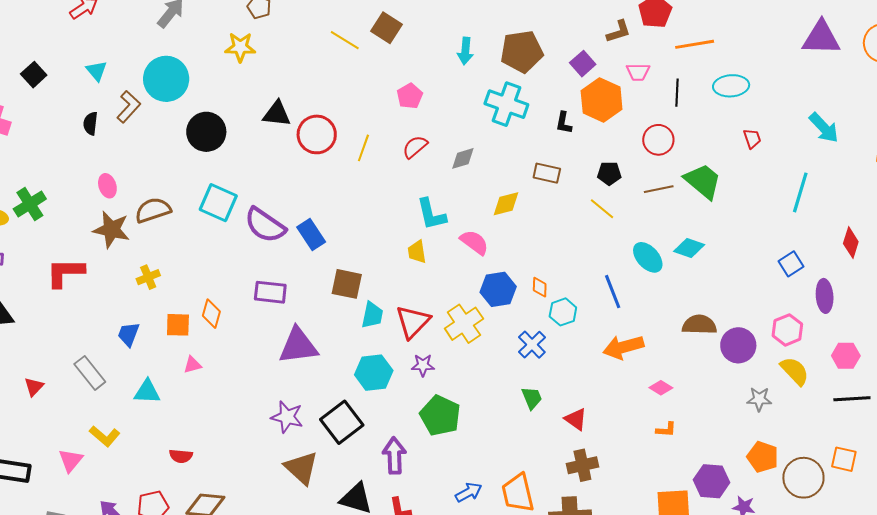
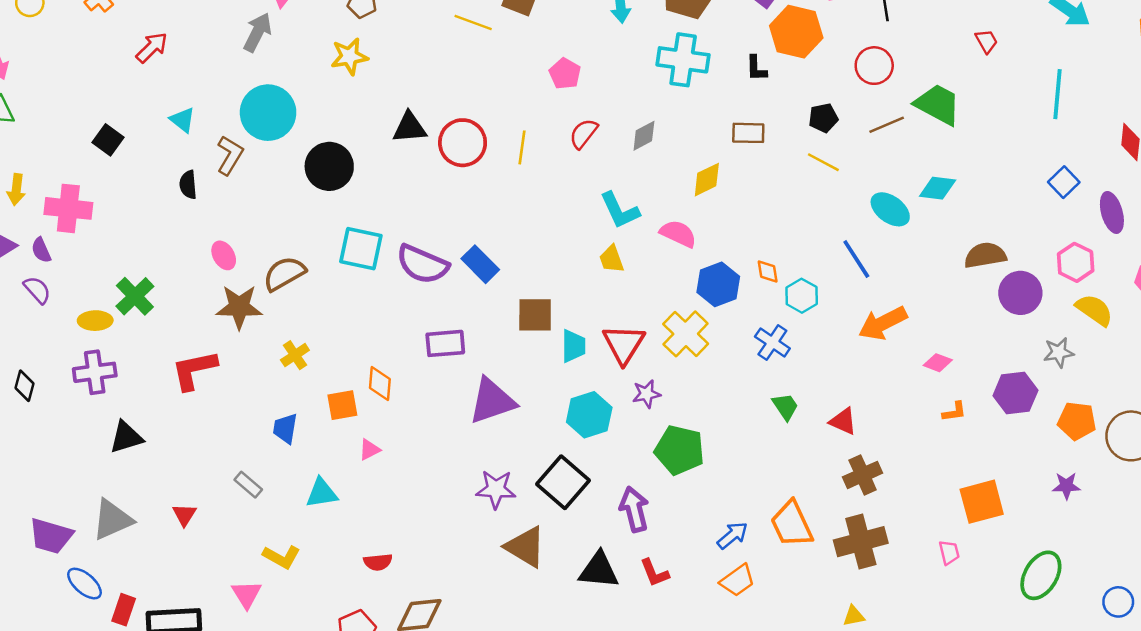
brown semicircle: (699, 325) -> (985, 255), moved
gray rectangle: (90, 373) -> (248, 485), size x0.7
purple hexagon: (711, 481) -> (1015, 393), moved

